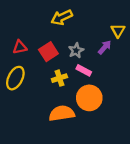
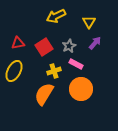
yellow triangle: (118, 31) -> (89, 22), moved
orange semicircle: (62, 113) -> (44, 94), moved, turned -50

